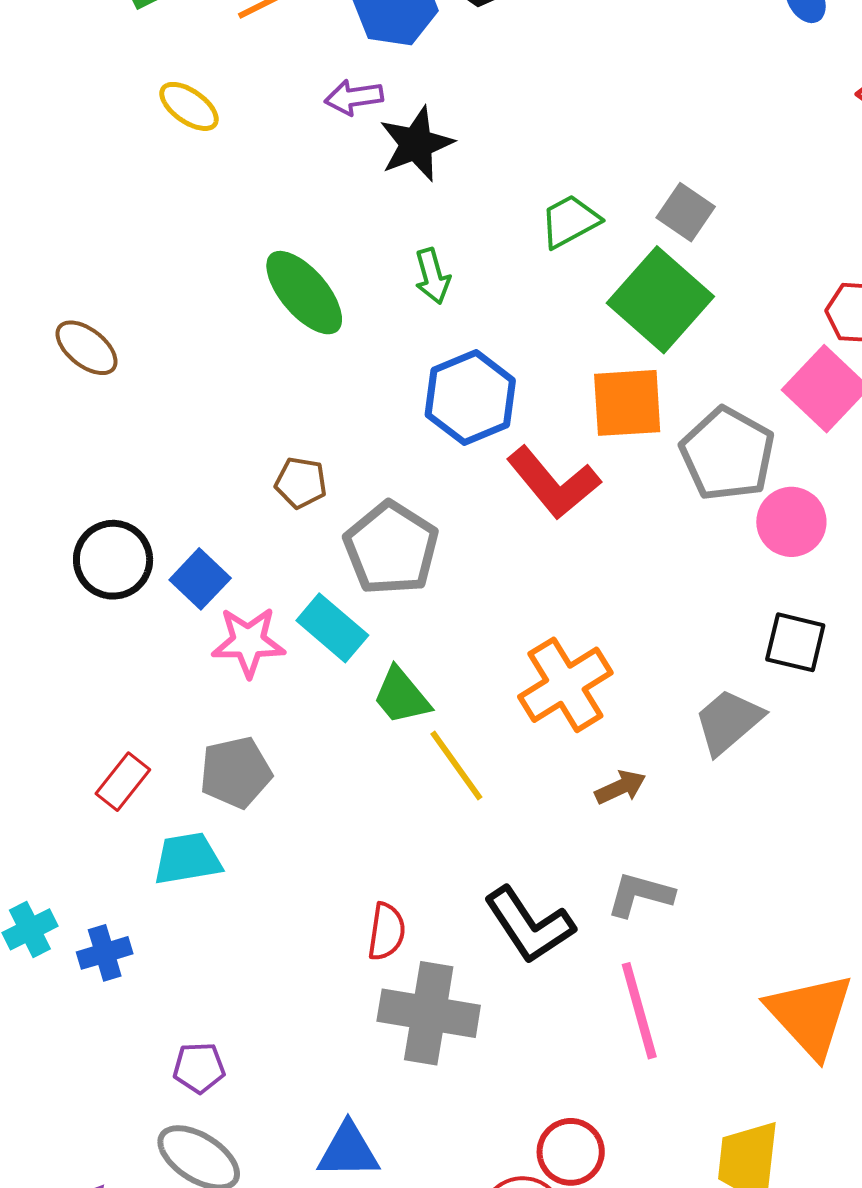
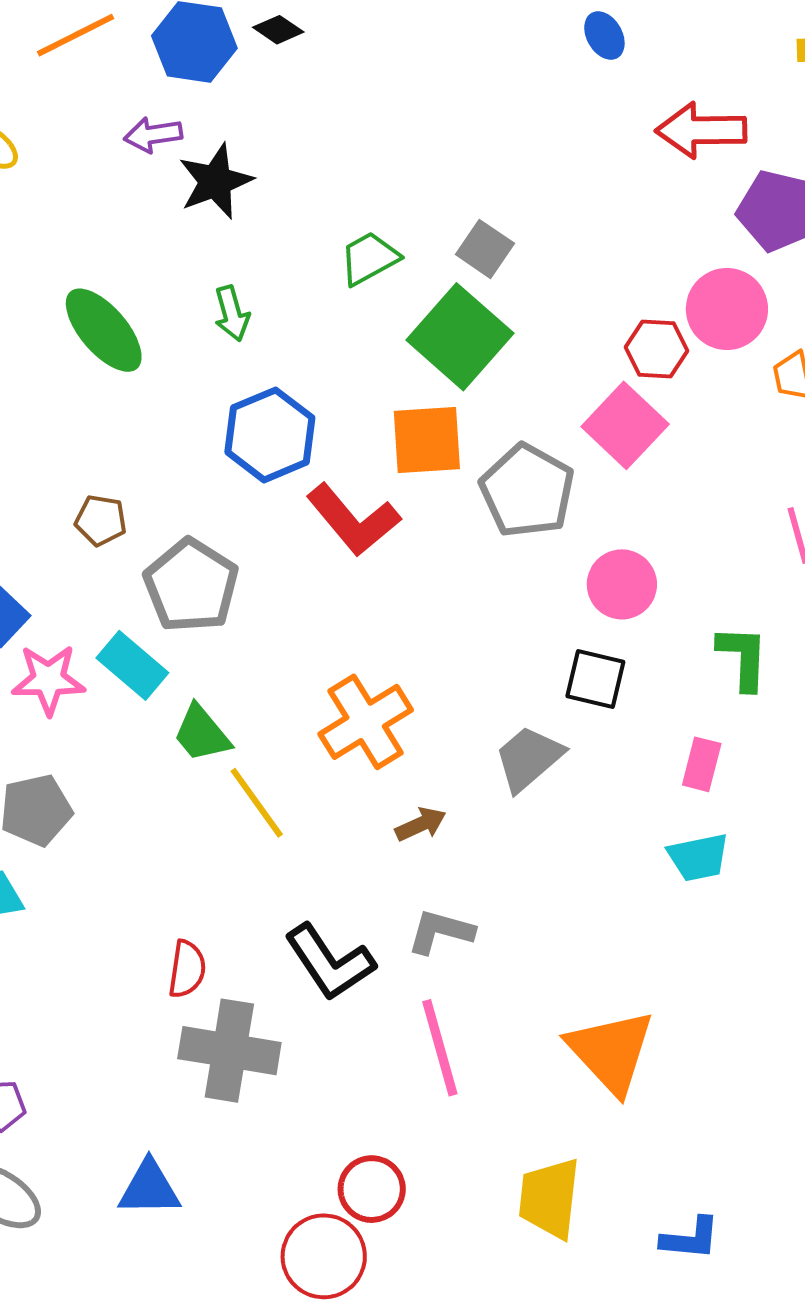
pink circle: (791, 522) -> (622, 584), moved

